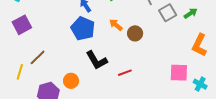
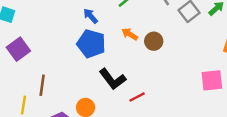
brown line: (38, 57) -> (42, 85), turned -30
red line: (125, 73) -> (137, 97), moved

